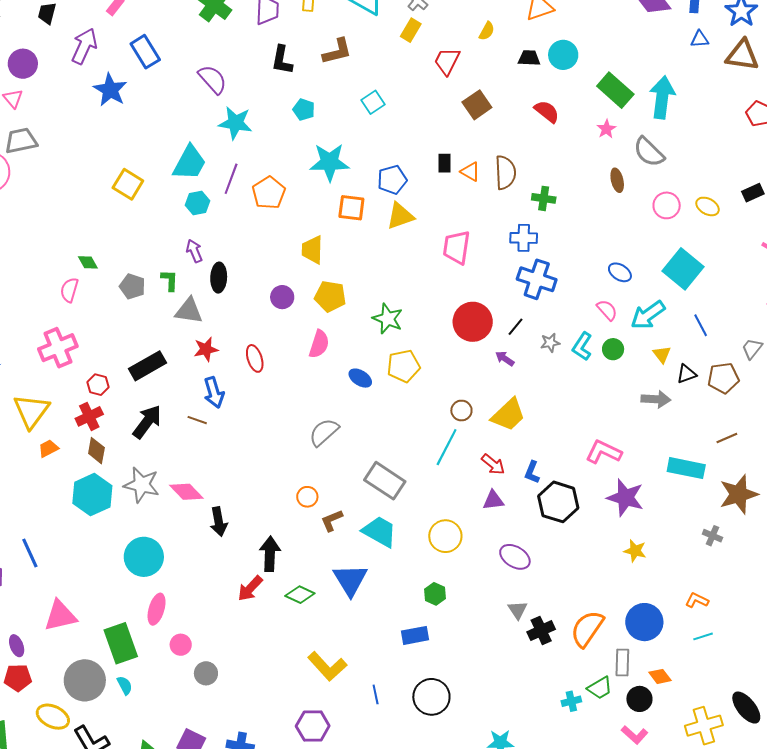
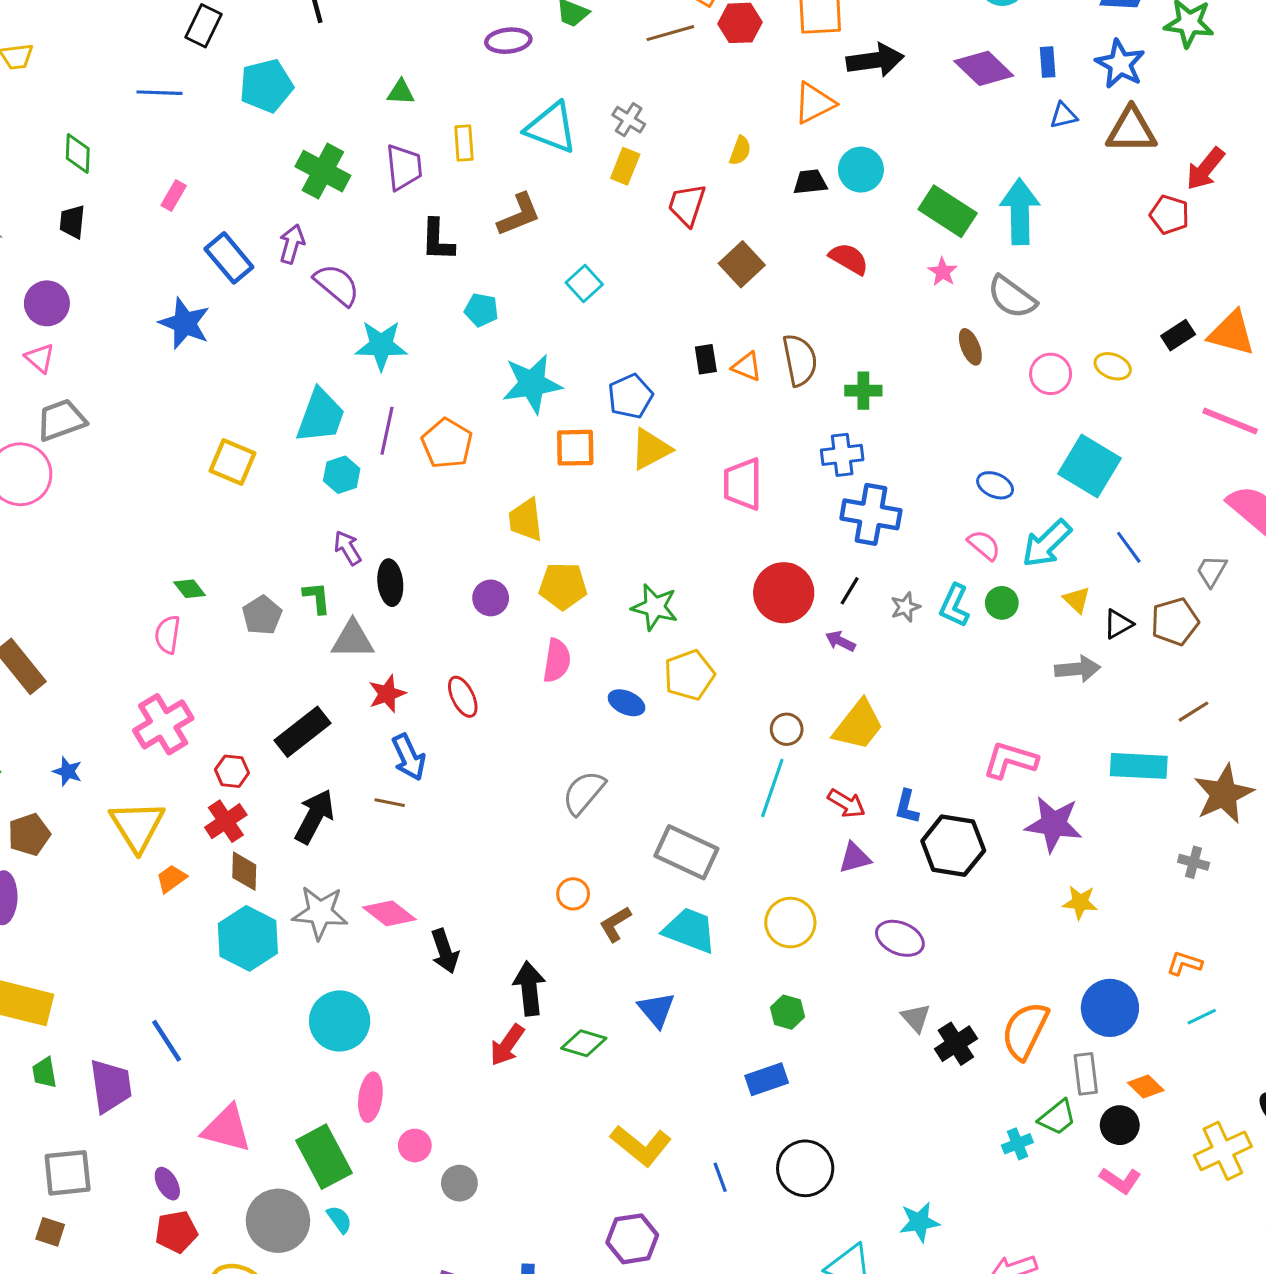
purple arrow: (84, 46) -> (292, 244), moved, size x0.7
gray pentagon: (132, 286) -> (262, 615), turned 30
blue triangle: (350, 580) -> (657, 1010), size x0.7
pink triangle: (60, 616) -> (227, 1129), turned 36

